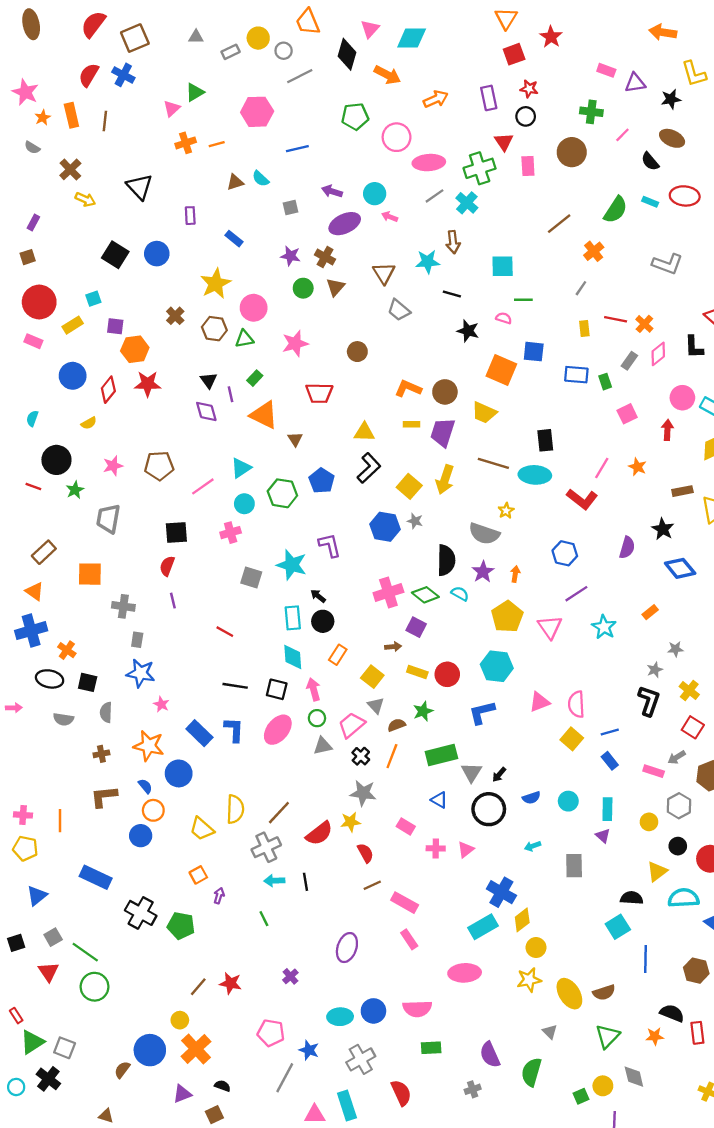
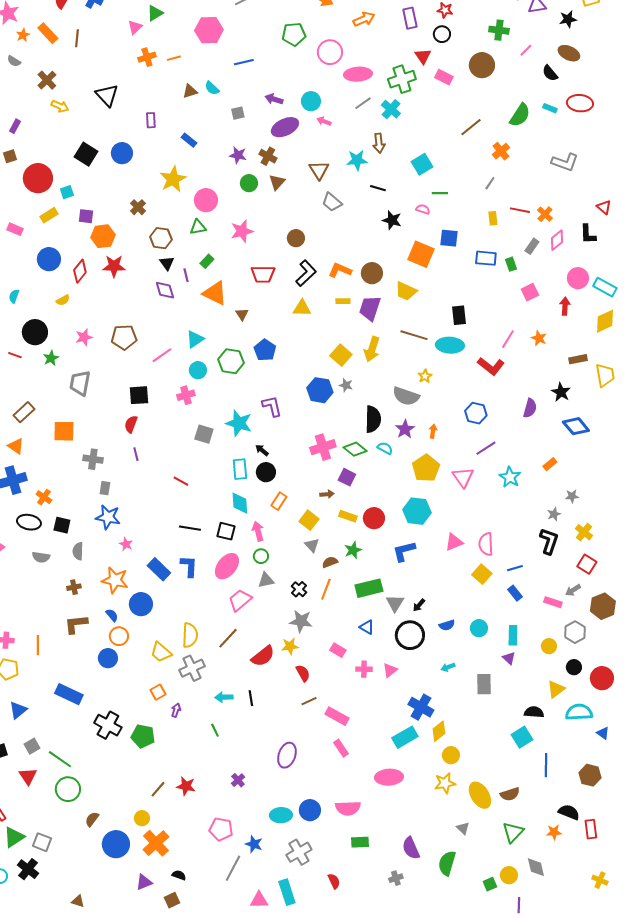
orange rectangle: (71, 115) -> (48, 33), turned -30
pink rectangle: (528, 166) -> (444, 77), turned -60
cyan square: (503, 266) -> (422, 164), turned -30
red circle: (39, 302) -> (38, 178), moved
brown hexagon: (214, 329) -> (161, 238), moved
black L-shape: (369, 468) -> (306, 273), moved
pink trapezoid: (352, 725) -> (240, 600), moved
gray cross: (266, 847) -> (192, 668), moved
brown semicircle: (122, 1070) -> (92, 819), moved
red semicircle: (401, 1093) -> (334, 881), size x0.7

